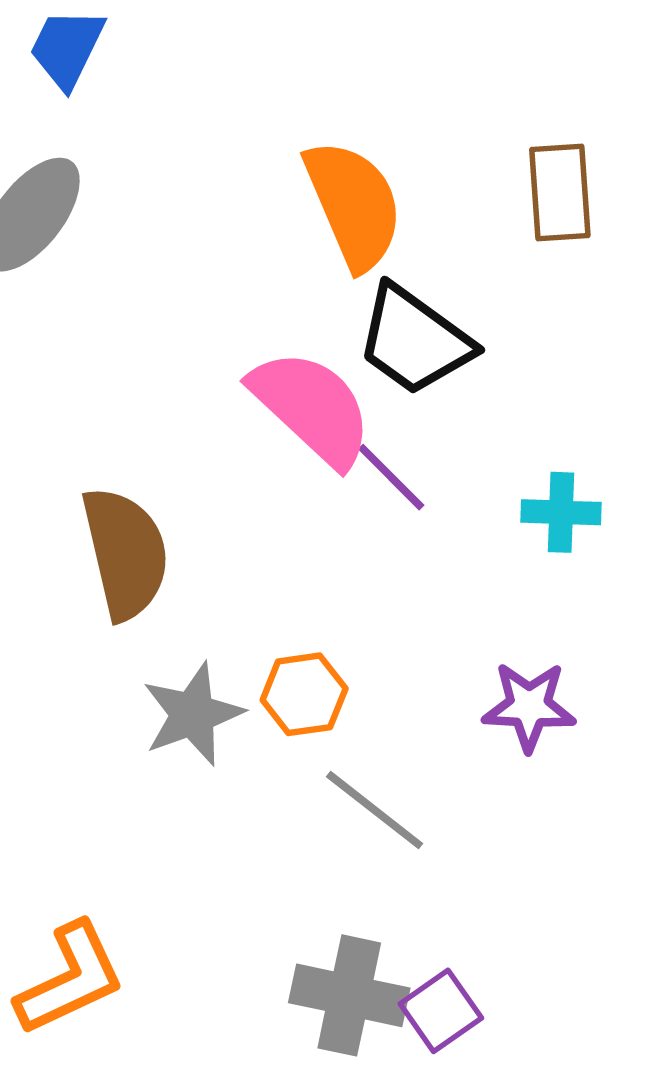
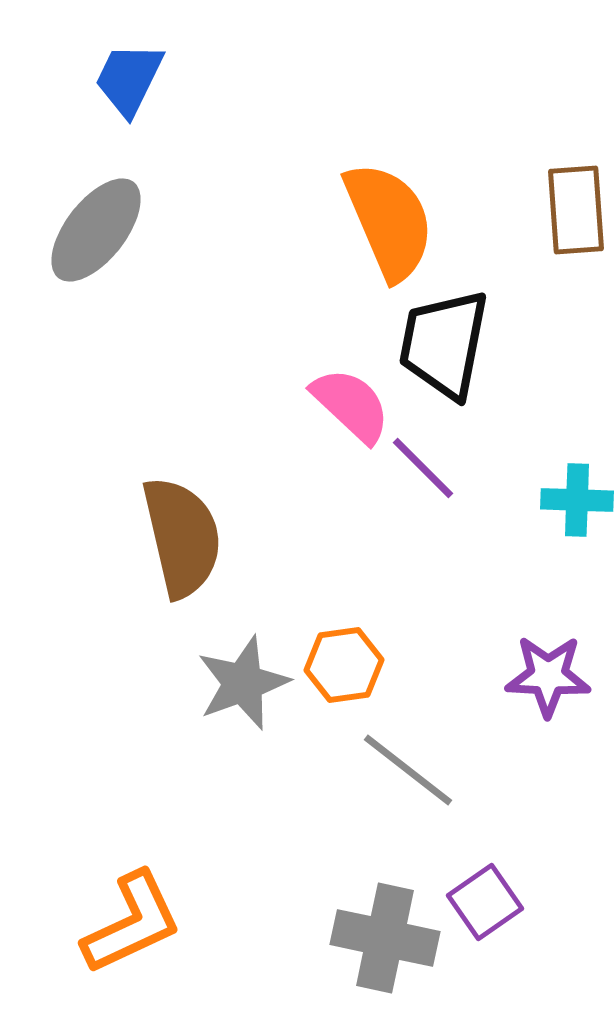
black trapezoid: (414, 340) -> (444, 344), turned 65
pink semicircle: (312, 408) -> (351, 405), size x0.7
purple square: (441, 1011) -> (485, 902), moved

